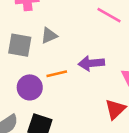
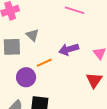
gray triangle: (49, 36) -> (32, 35), turned -40

